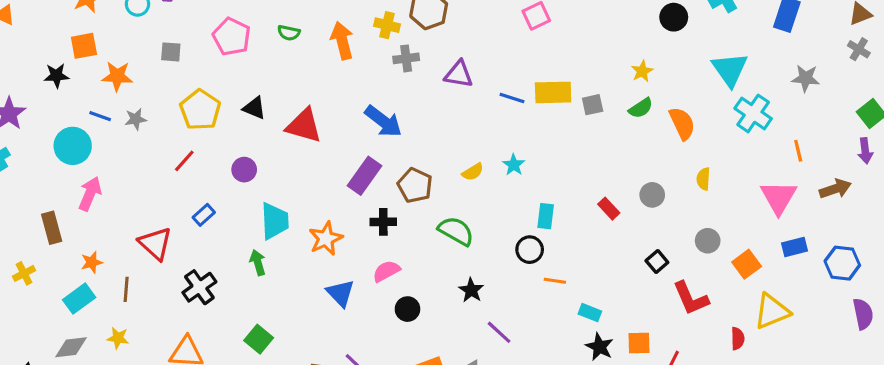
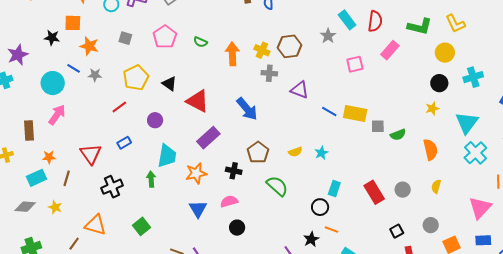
yellow star: (642, 71) -> (432, 108), moved
green semicircle: (641, 108) -> (398, 135), moved
purple rectangle: (365, 176) -> (208, 138), moved
red rectangle: (609, 209) -> (374, 192), size x1.6
black star: (471, 290) -> (311, 239), moved

